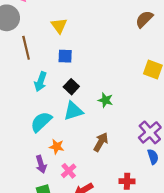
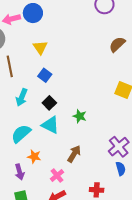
blue square: (65, 56) -> (45, 75), turned 32
cyan triangle: (73, 111) -> (50, 125), turned 42
pink cross: (69, 171) -> (57, 175), moved

